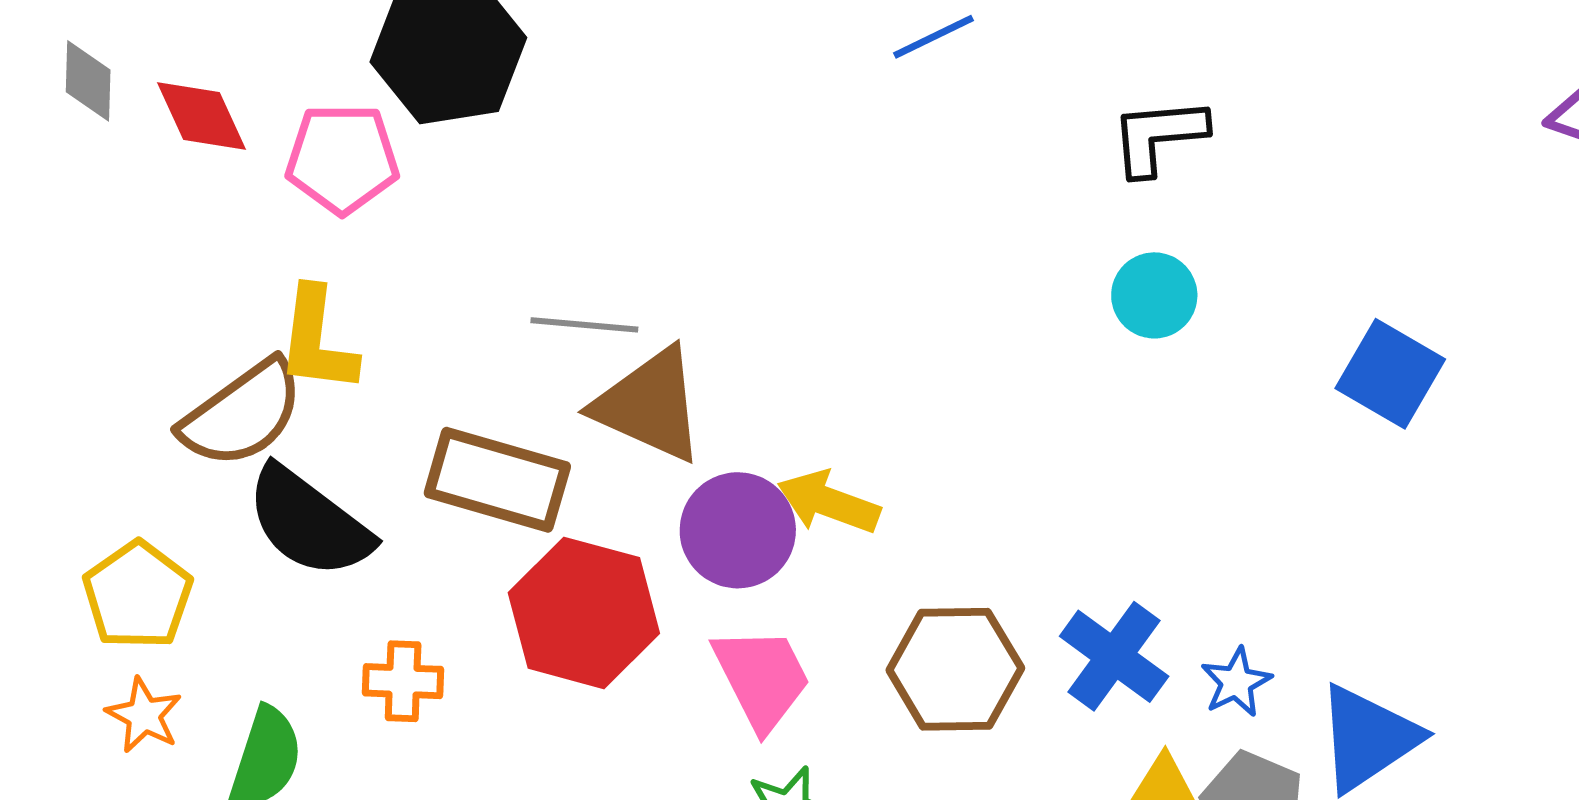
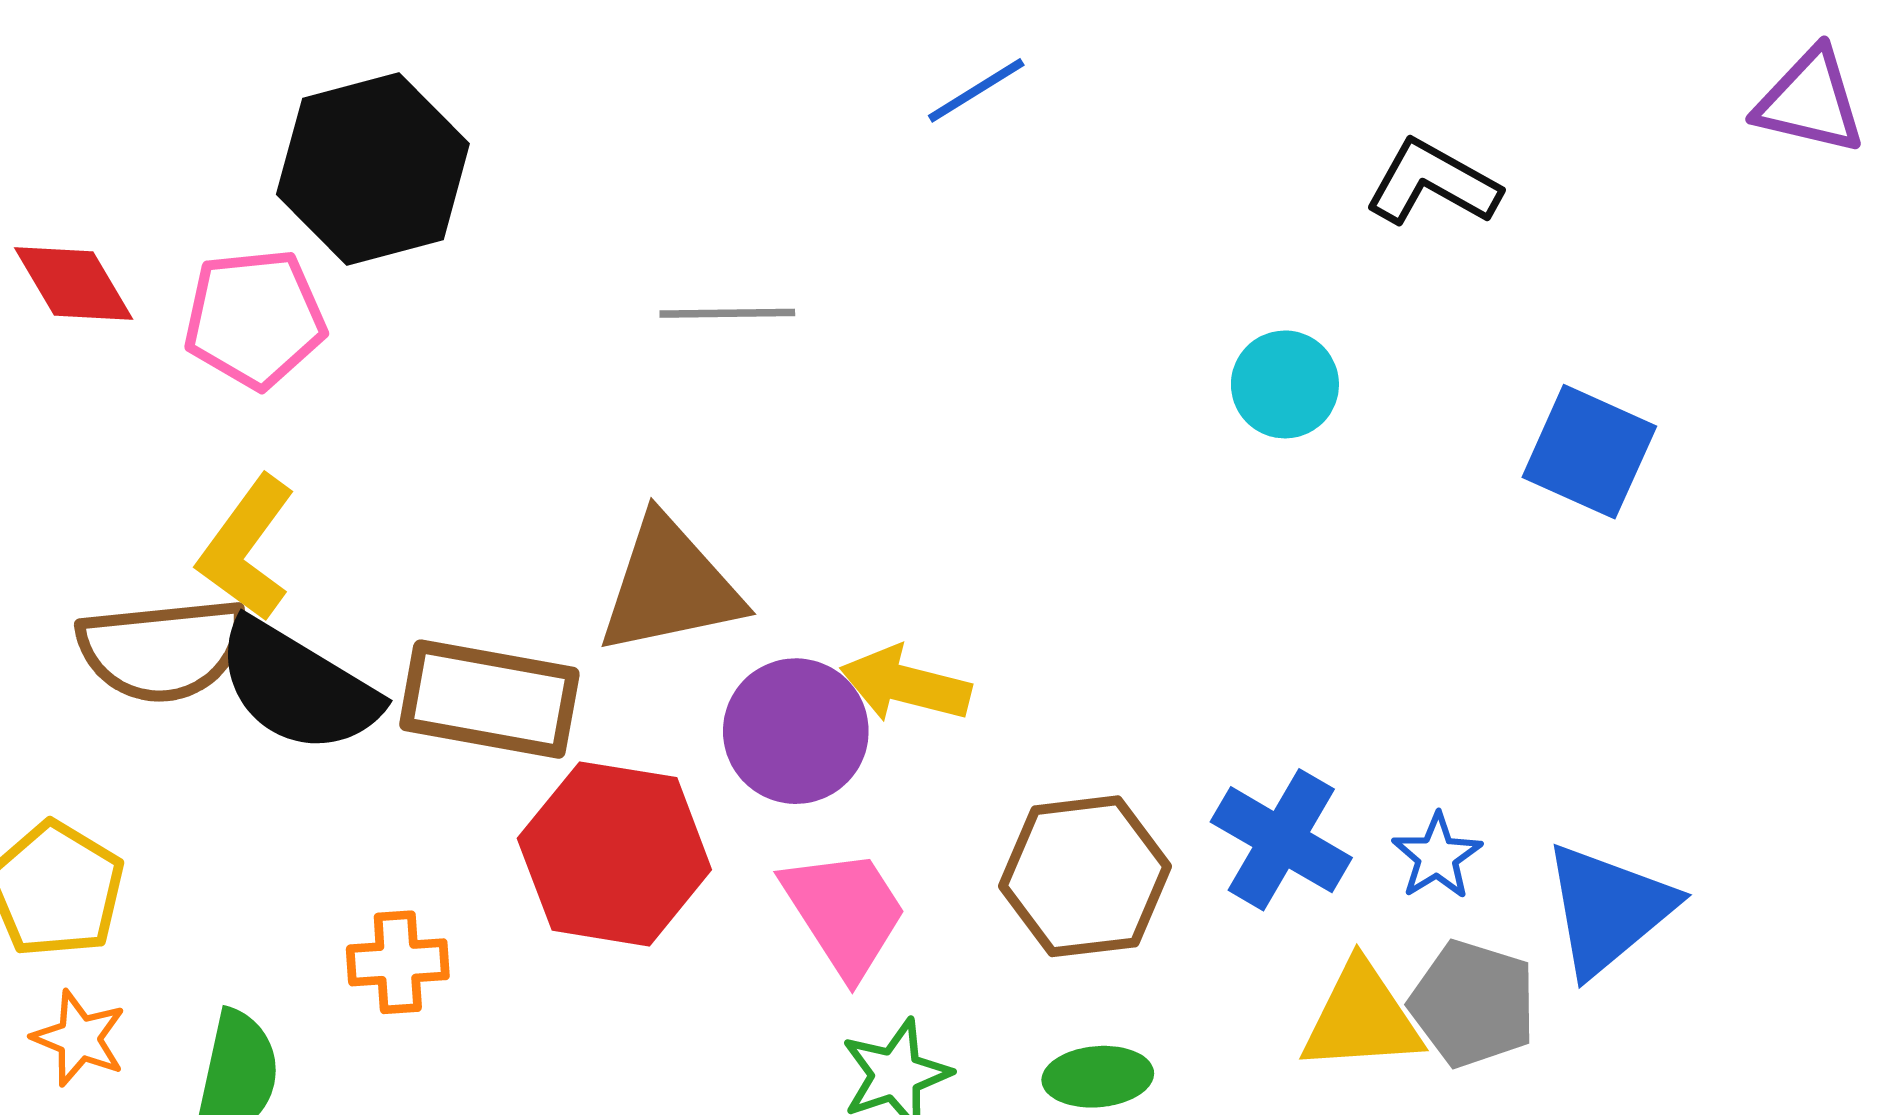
black L-shape: (1158, 136) -> (1433, 183), moved, turned 40
gray line: (584, 325) -> (727, 313), moved
yellow L-shape: (317, 340) -> (247, 548), turned 35
brown triangle: (650, 405) -> (670, 586), turned -30
brown semicircle: (242, 414) -> (163, 650), turned 36
black semicircle: (309, 522) -> (297, 687), moved

